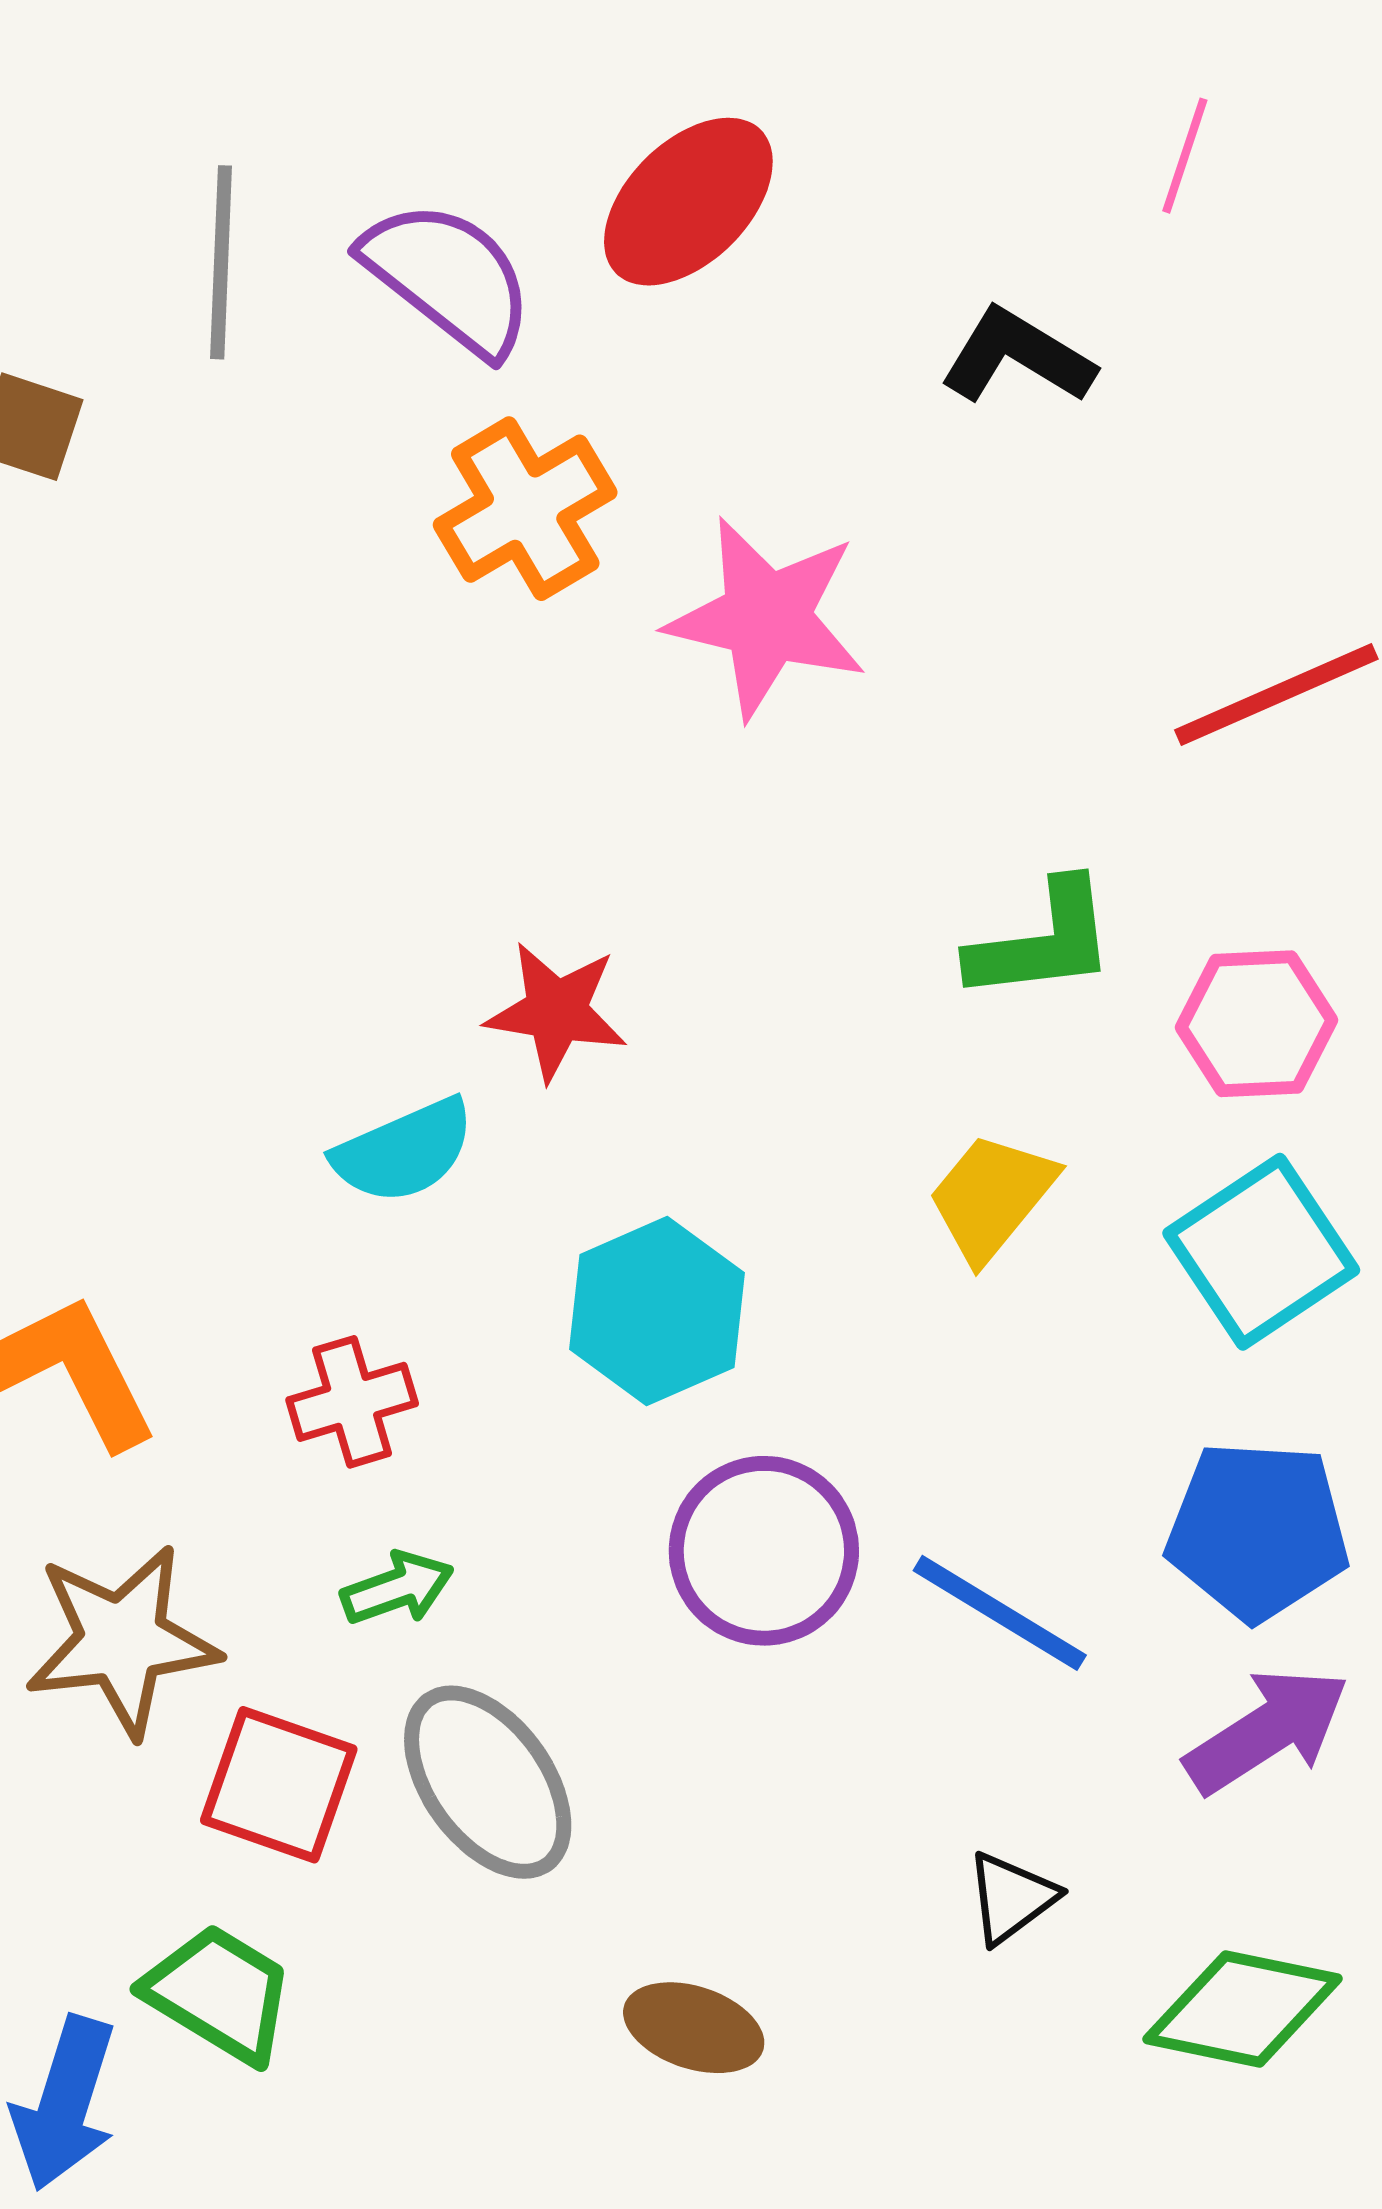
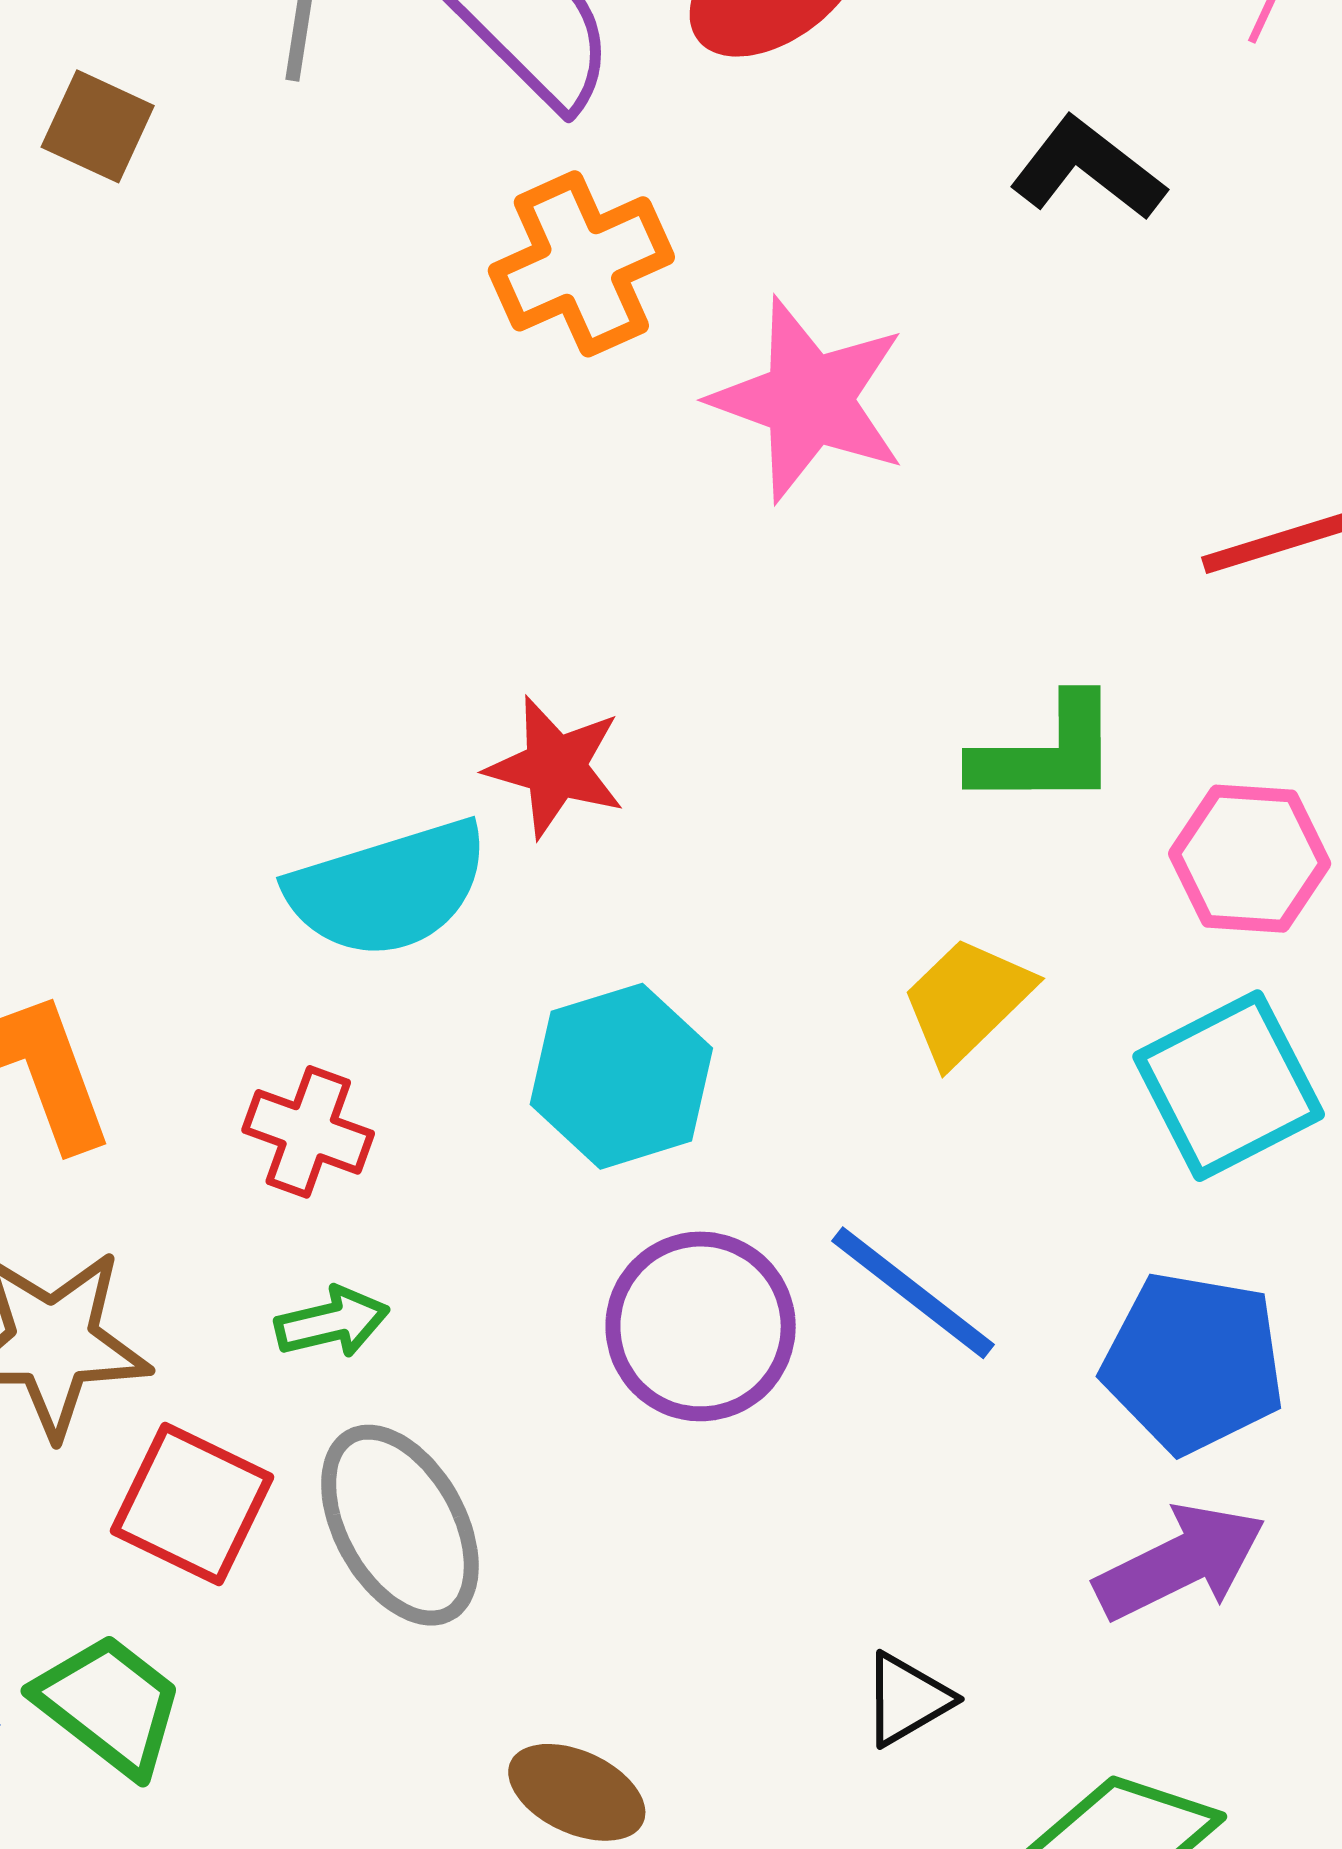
cyan semicircle: (404, 1151) -> (388, 889), size x1.4
red cross: (352, 1402) -> (308, 1132), turned 30
blue line: (1000, 1613) -> (913, 1293), moved

